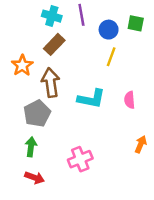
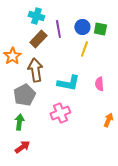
purple line: (81, 15) -> (58, 29), moved
green square: (136, 23) -> (100, 29), moved
pink cross: (80, 159) -> (60, 113), moved
red arrow: (35, 178) -> (22, 147), turned -56

